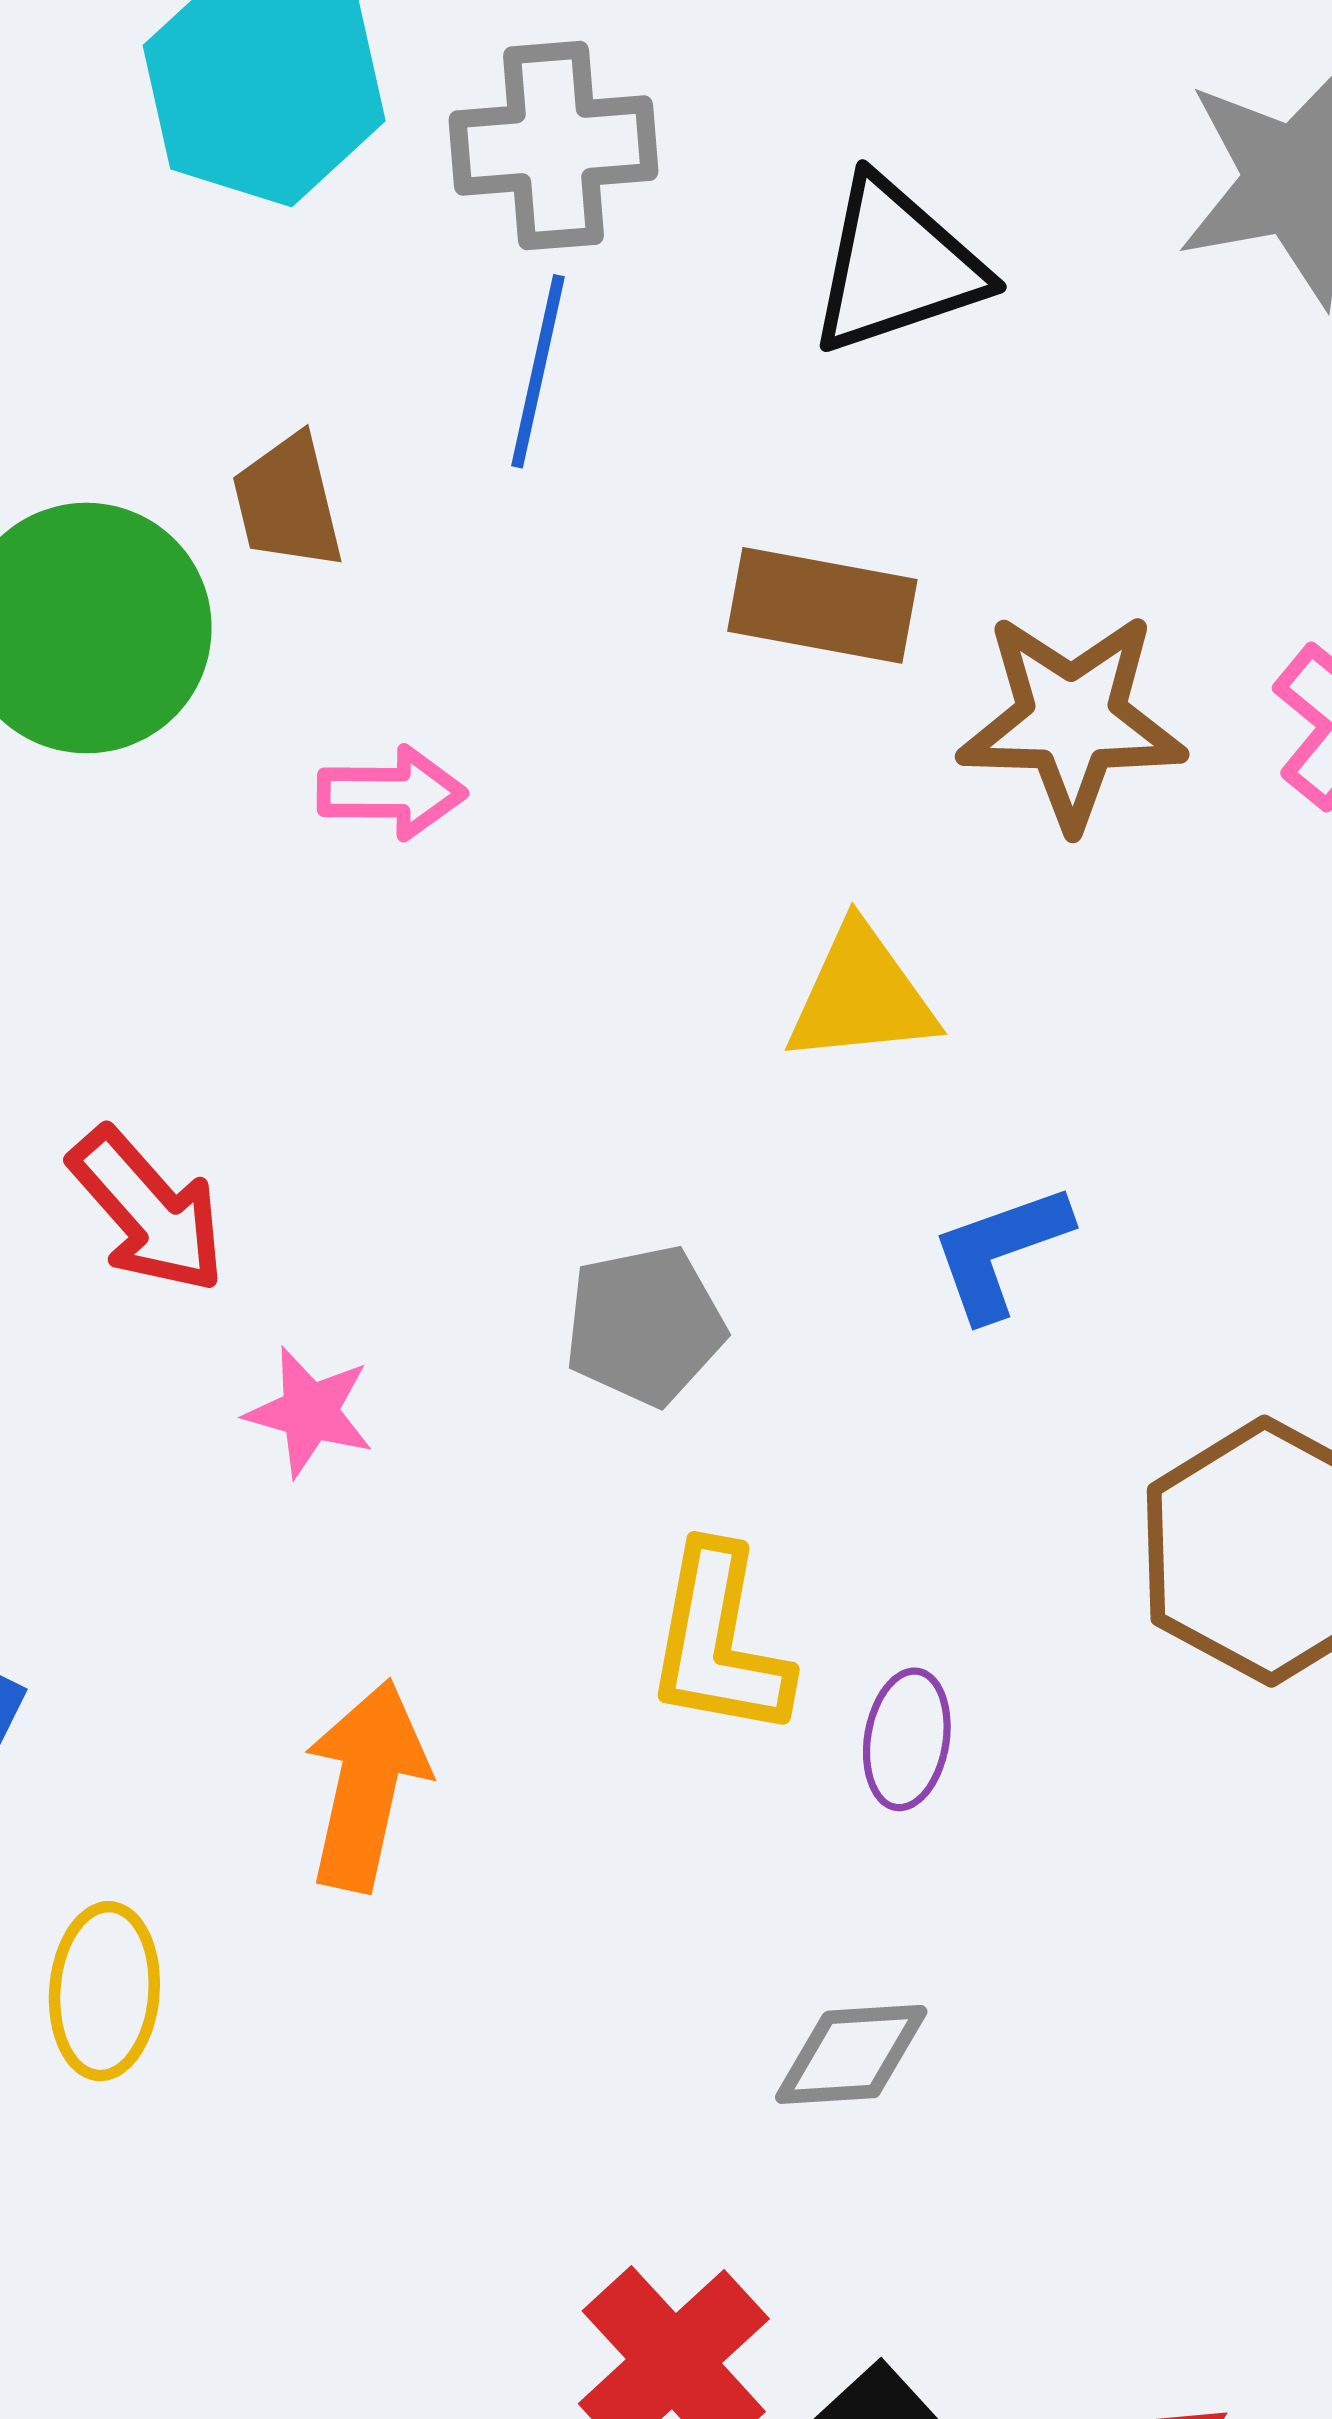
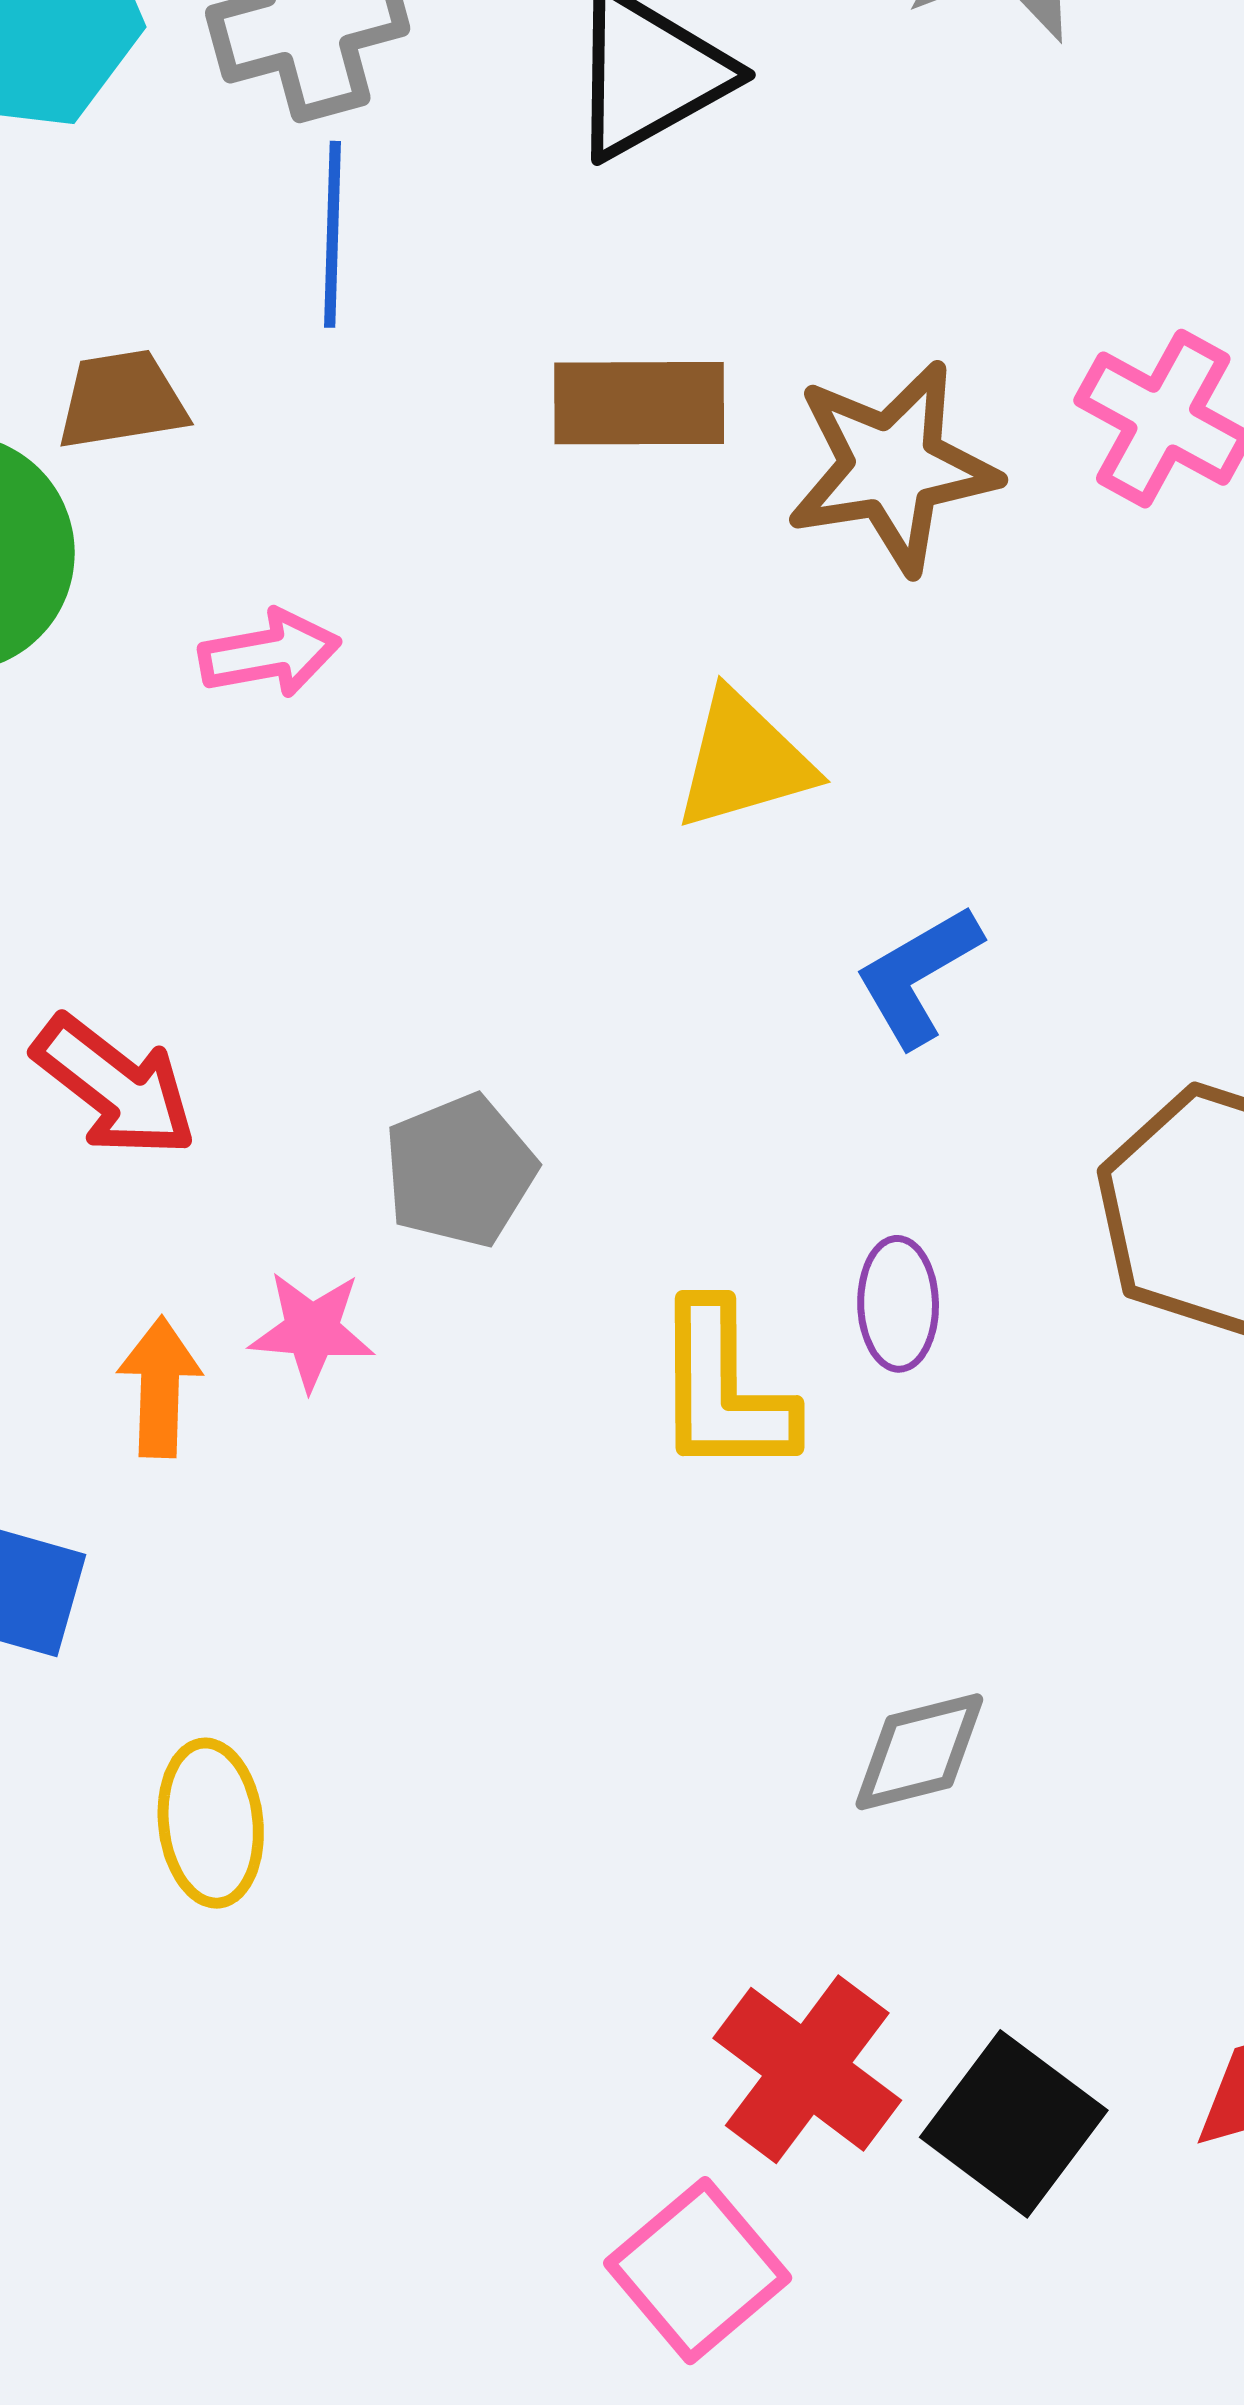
brown trapezoid: (288, 502) -> (122, 400), turned 105
gray pentagon: (645, 1325) -> (460, 1171), moved
pink star: (310, 1412) -> (312, 1331), moved
purple ellipse: (907, 1739) -> (898, 1304), moved
orange arrow: (366, 1785) -> (160, 1387), moved, size x0.7

